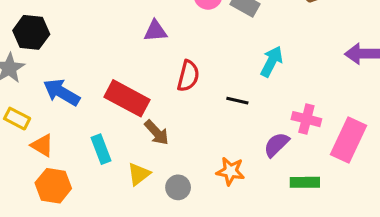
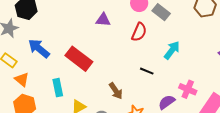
red semicircle: (188, 76) -> (139, 32), moved
brown arrow: (157, 133) -> (116, 91), moved

